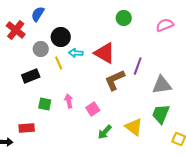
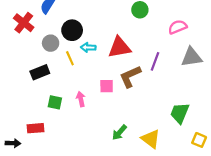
pink semicircle: (165, 25) -> (178, 27), moved
red triangle: (105, 53) -> (119, 47), turned -40
gray triangle: (162, 85) -> (192, 57), moved
pink square: (93, 109) -> (107, 86), moved, turned 32
yellow triangle: (134, 127) -> (151, 139), moved

